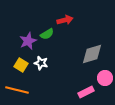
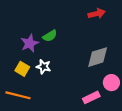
red arrow: (65, 20) -> (97, 14), moved

